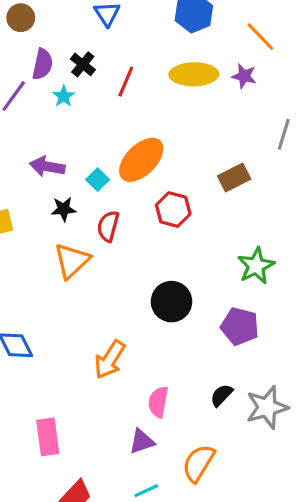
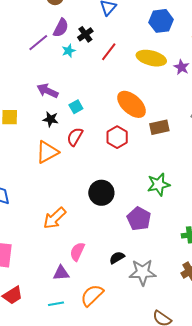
orange ellipse: (141, 160) -> (131, 104), moved, turned 72

